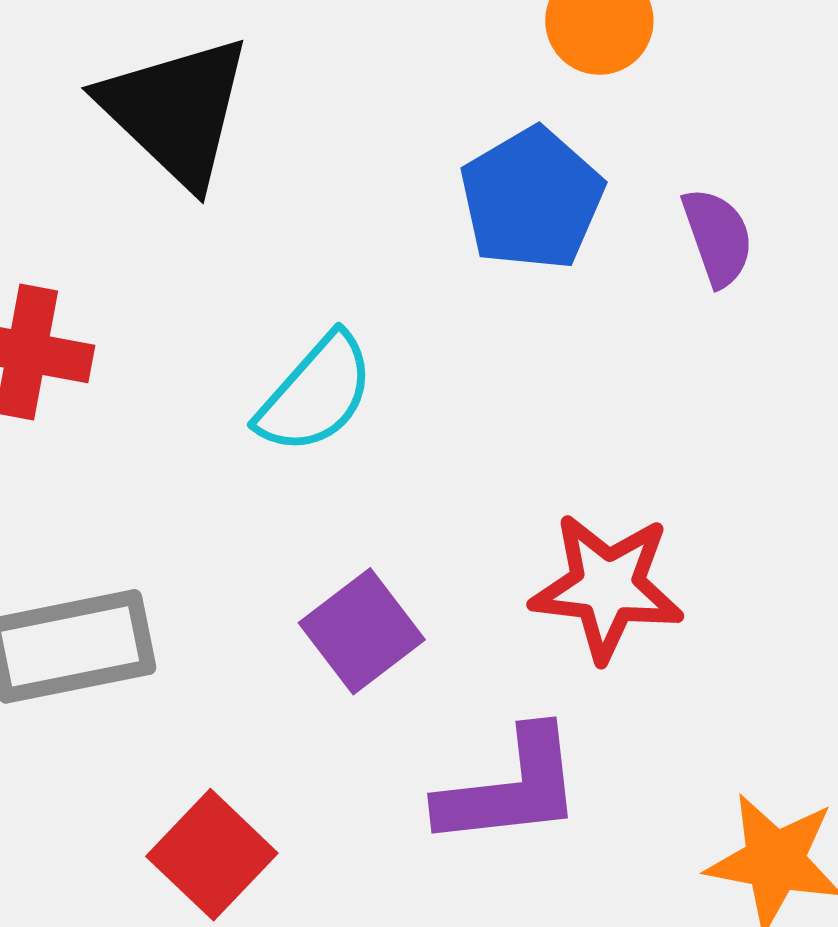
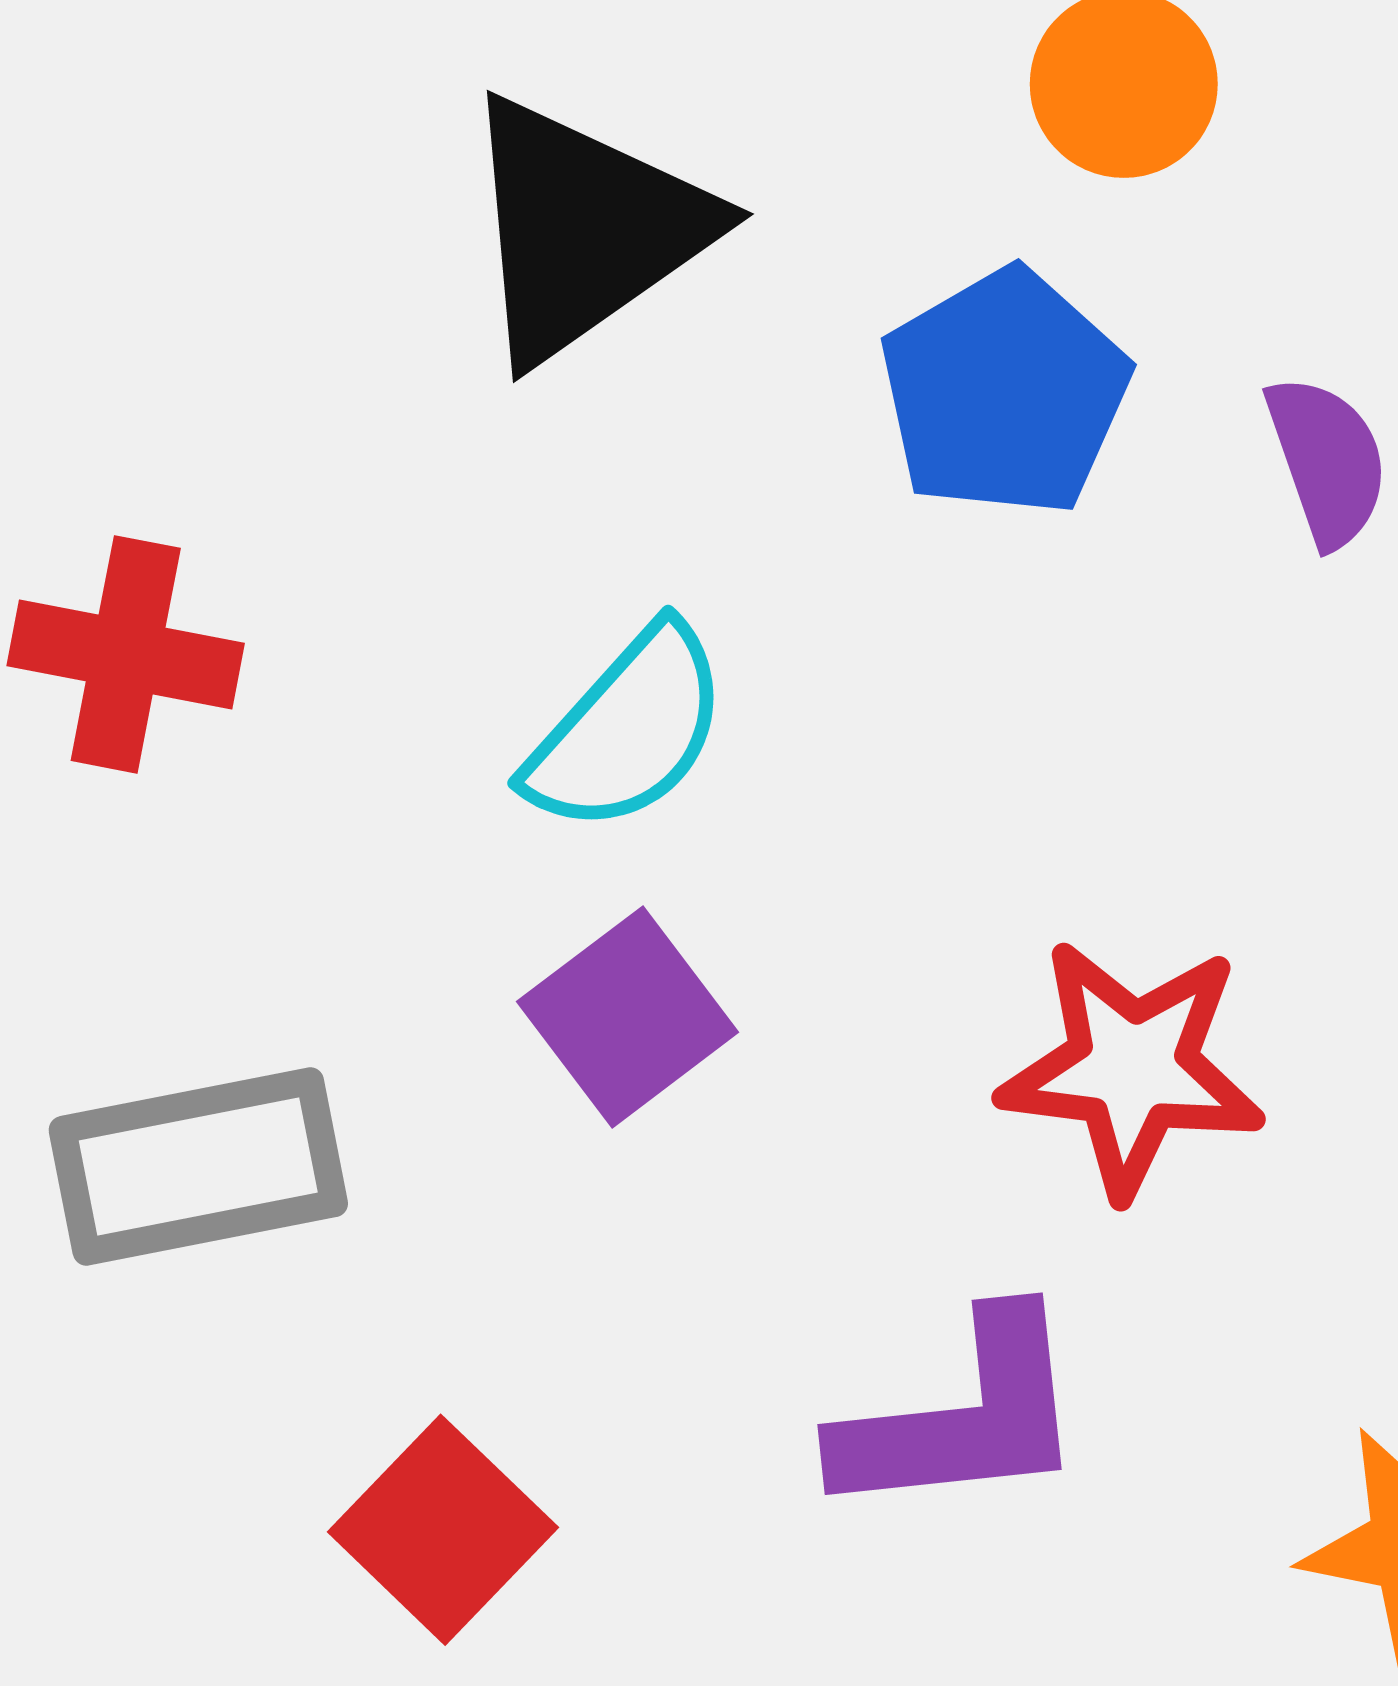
black triangle: (176, 111) -> (585, 229), moved, turned 41
purple square: (362, 631) -> (628, 1017), moved

